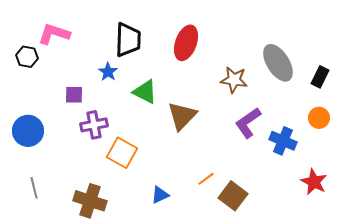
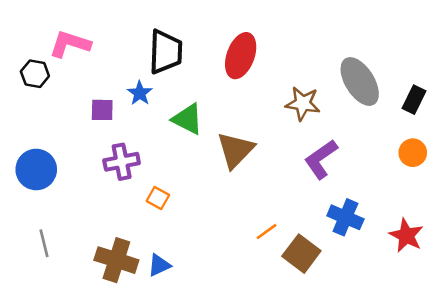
purple square: (74, 95) -> (102, 110), moved
blue cross: (283, 141) -> (345, 217), moved
orange square: (122, 153) -> (158, 198), size x0.6
blue triangle: (160, 195) -> (159, 265), moved

